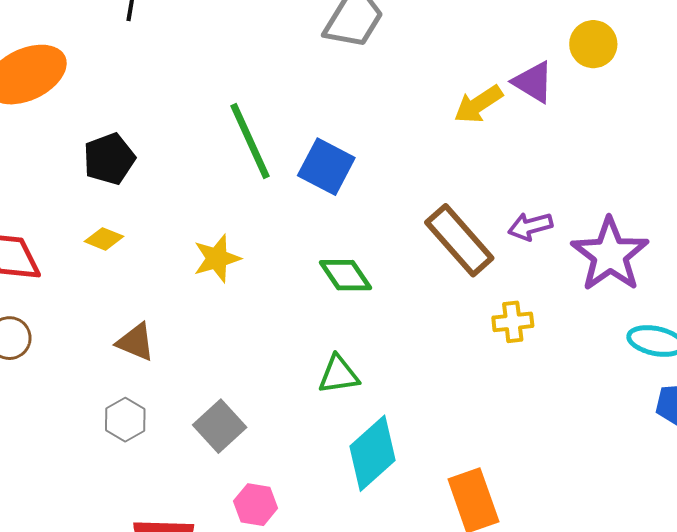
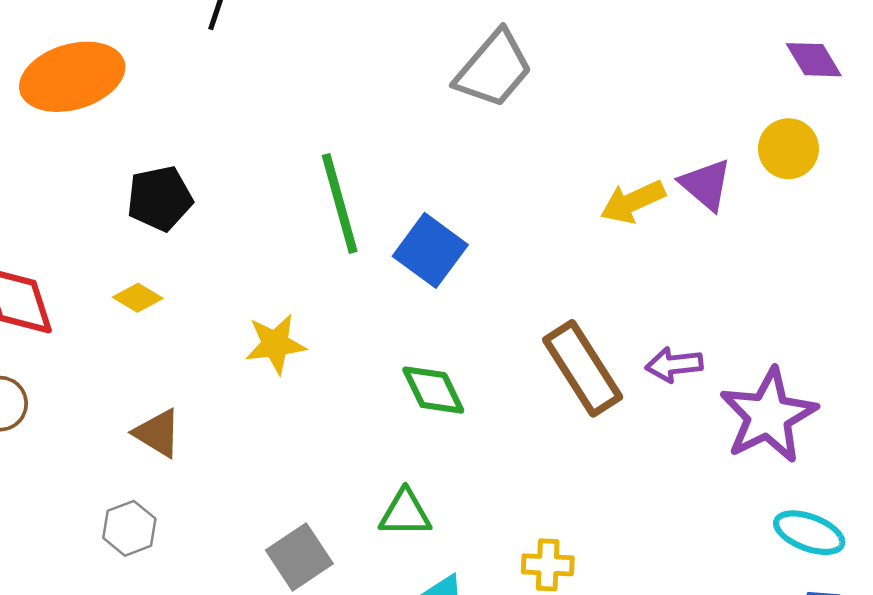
yellow cross: (513, 322) -> (548, 565), moved
gray square: (220, 426) -> (299, 557), moved

